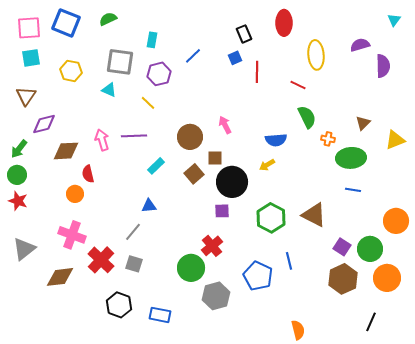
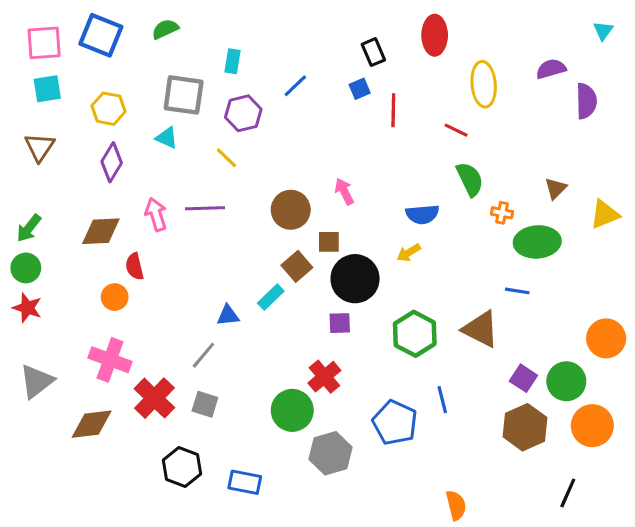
purple diamond: (44, 124) -> (112, 162), moved, turned -45
cyan rectangle: (156, 166) -> (271, 297), moved
blue line: (353, 190) -> (517, 291), moved

